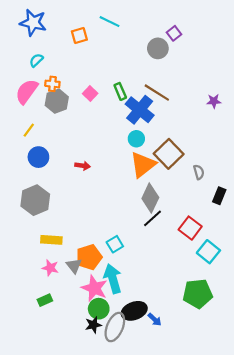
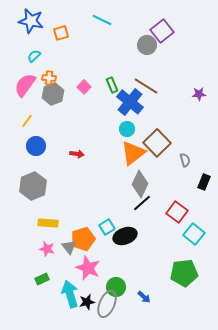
purple square: (174, 33) -> (162, 31), size x1.6
orange square: (79, 35) -> (61, 33), moved
cyan arrow: (113, 279) -> (70, 294), moved
green circle: (99, 309) -> (116, 287), moved
black ellipse: (134, 311) -> (125, 236), moved

